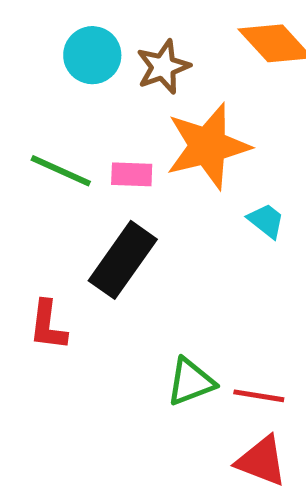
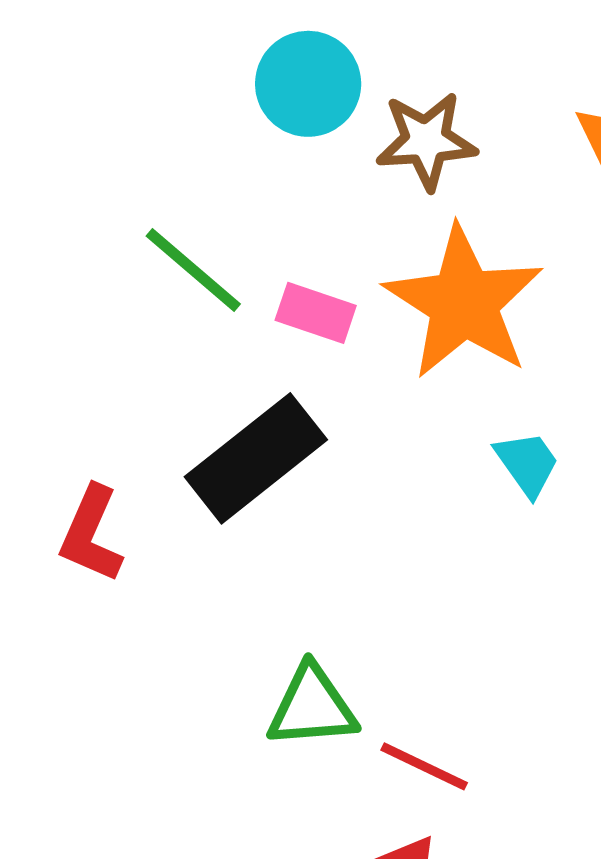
orange star: (208, 146) -> (464, 303), turned 30

